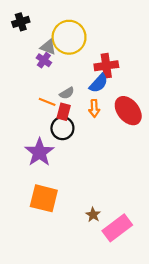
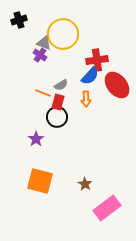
red ellipse: (128, 111) -> (117, 85), moved
purple star: (39, 152) -> (36, 139), size x0.6
brown star: (93, 215) -> (85, 184), moved

